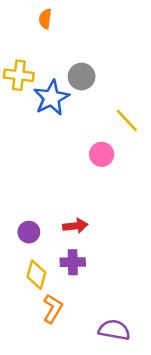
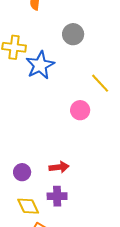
gray circle: (82, 77) -> (73, 34), moved
yellow diamond: (36, 275) -> (28, 206), turned -40

